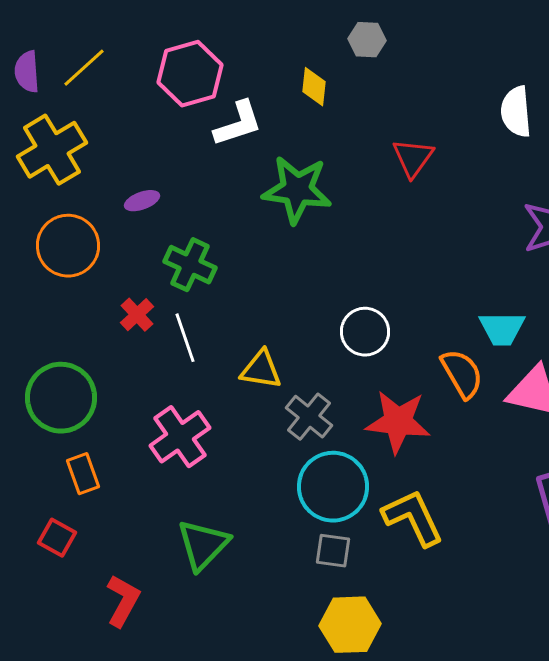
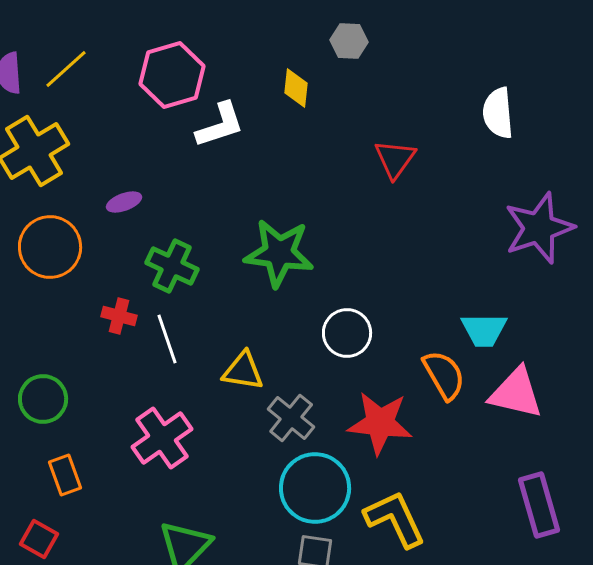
green star: (297, 190) -> (279, 253), moved
red cross: (137, 315) -> (119, 316), turned -32
green circle: (61, 398) -> (43, 399), size x0.7

